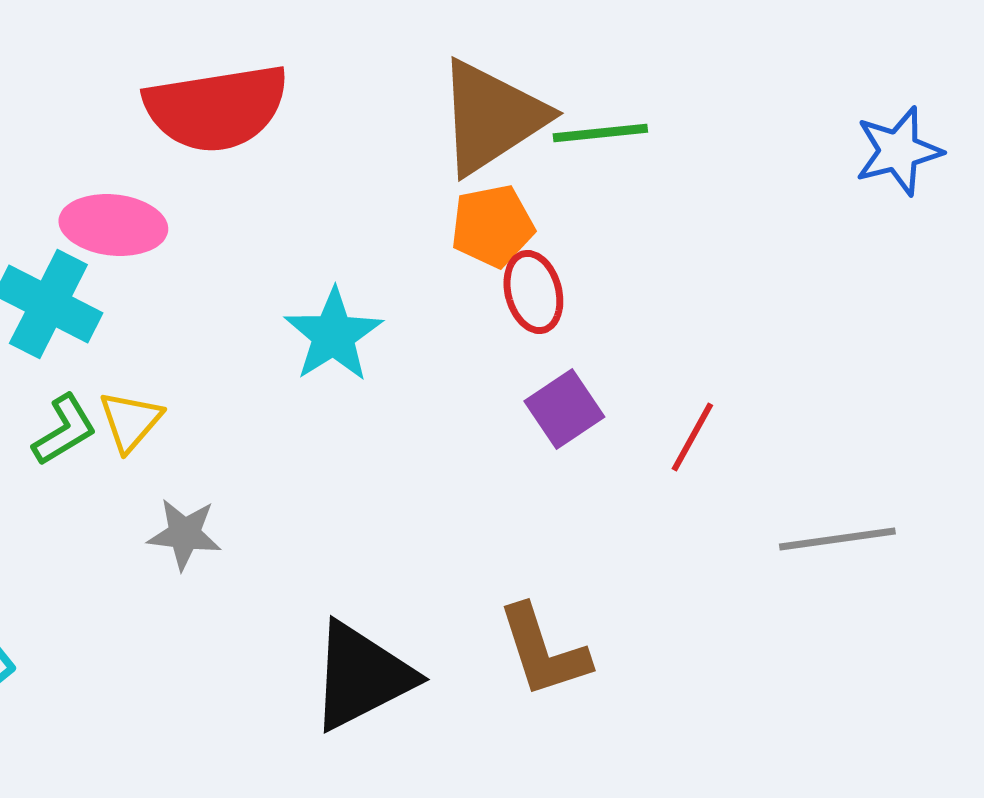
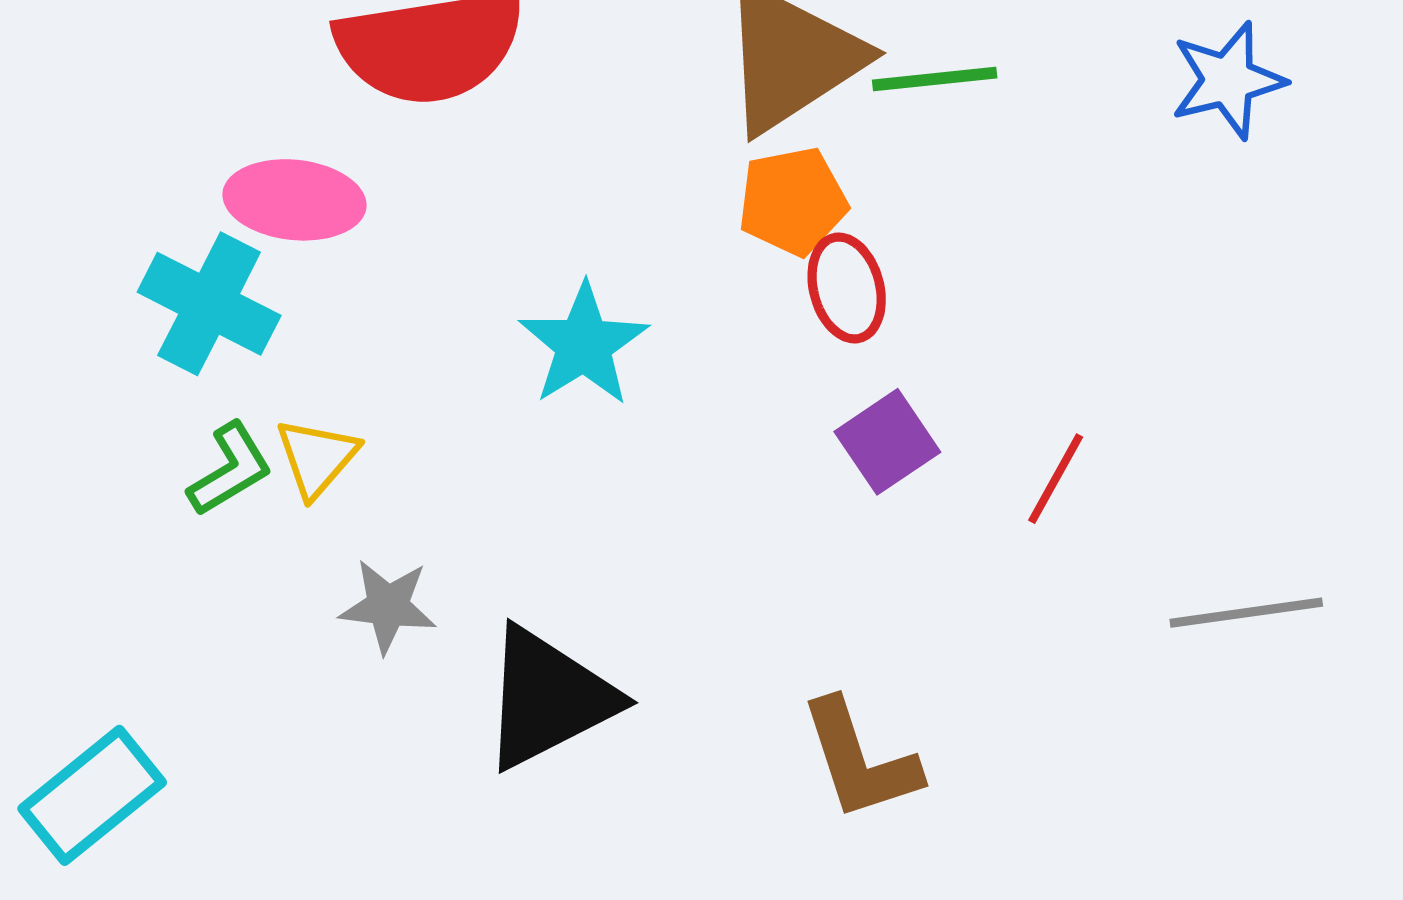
blue star: (898, 151) -> (1228, 80), moved
black triangle: (361, 676) -> (548, 698), moved

